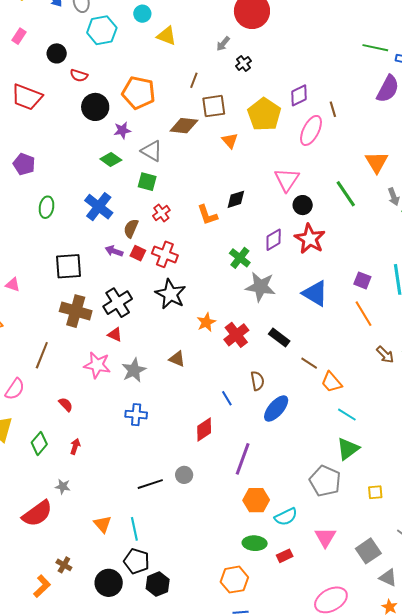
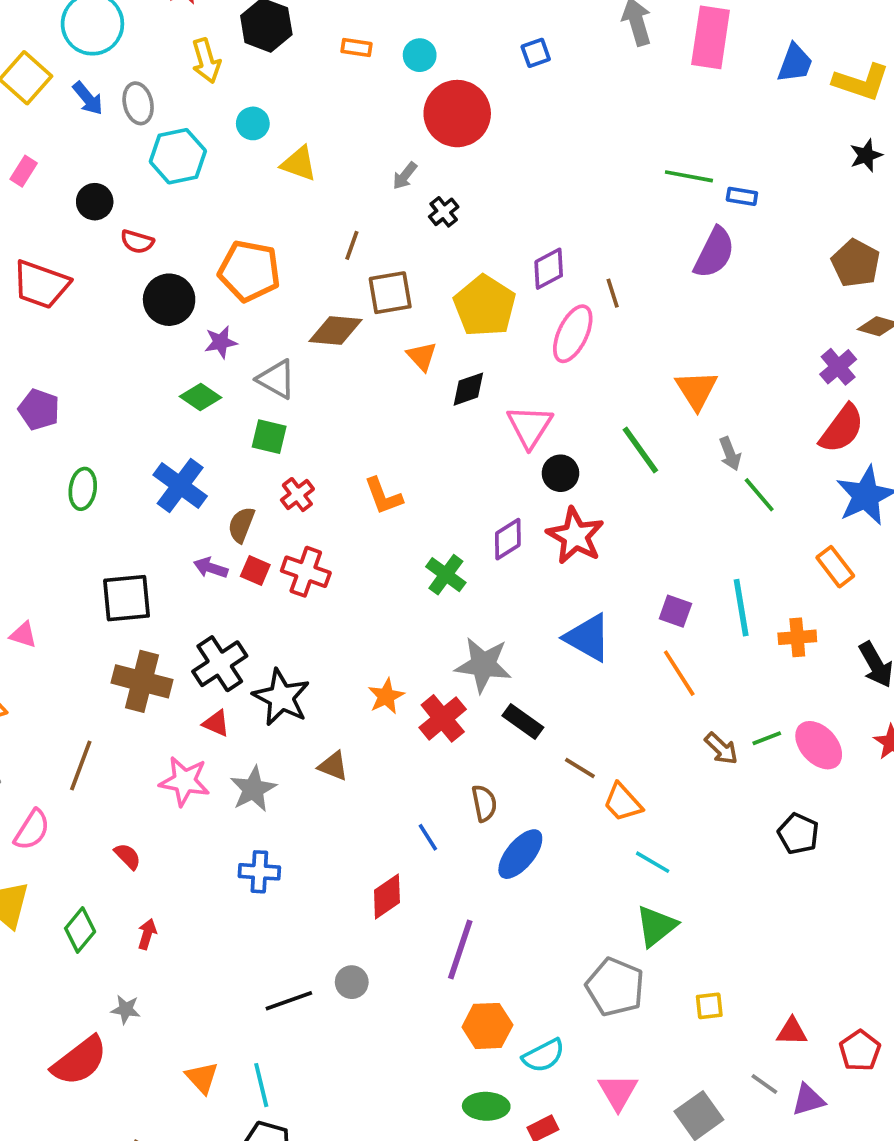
black diamond: (236, 199) -> (468, 389), moved
gray star: (260, 287) -> (483, 665), moved
black star: (171, 294) -> (281, 697), moved

